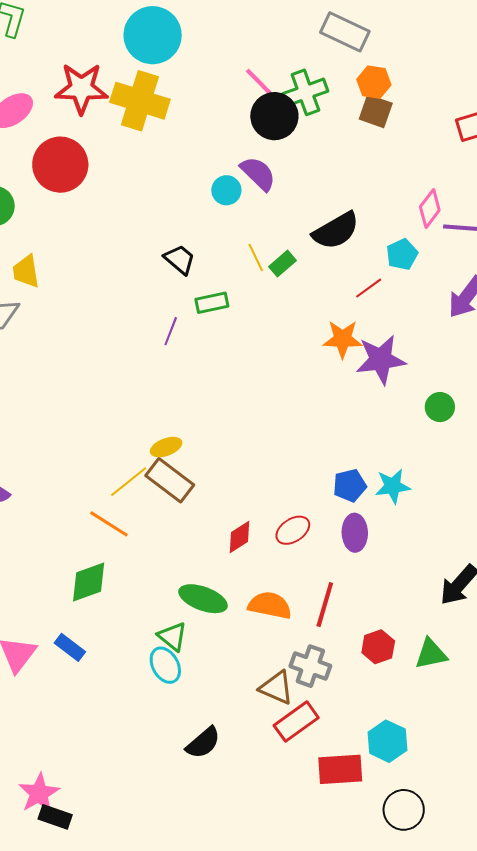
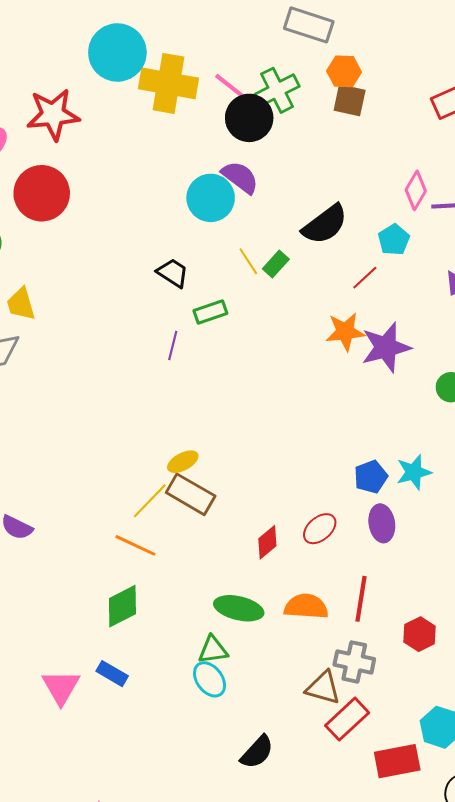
yellow cross: (140, 101) -> (168, 83), moved
cyan circle: (226, 190) -> (211, 198), size x1.6
green triangle: (172, 636) -> (213, 650), turned -40

